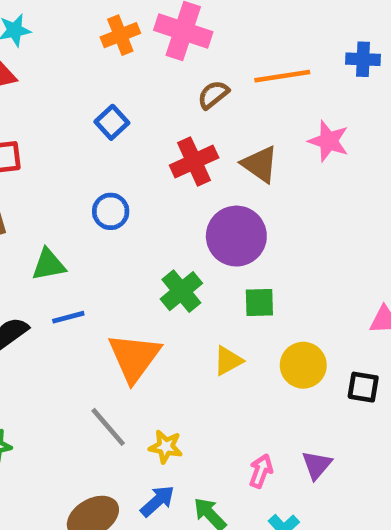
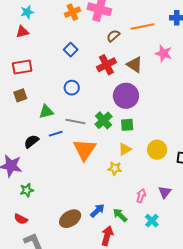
green square: (259, 302) -> (127, 125), moved
gray line: (108, 427) -> (75, 121), moved, turned -36
yellow star: (166, 447) -> (115, 168), moved

